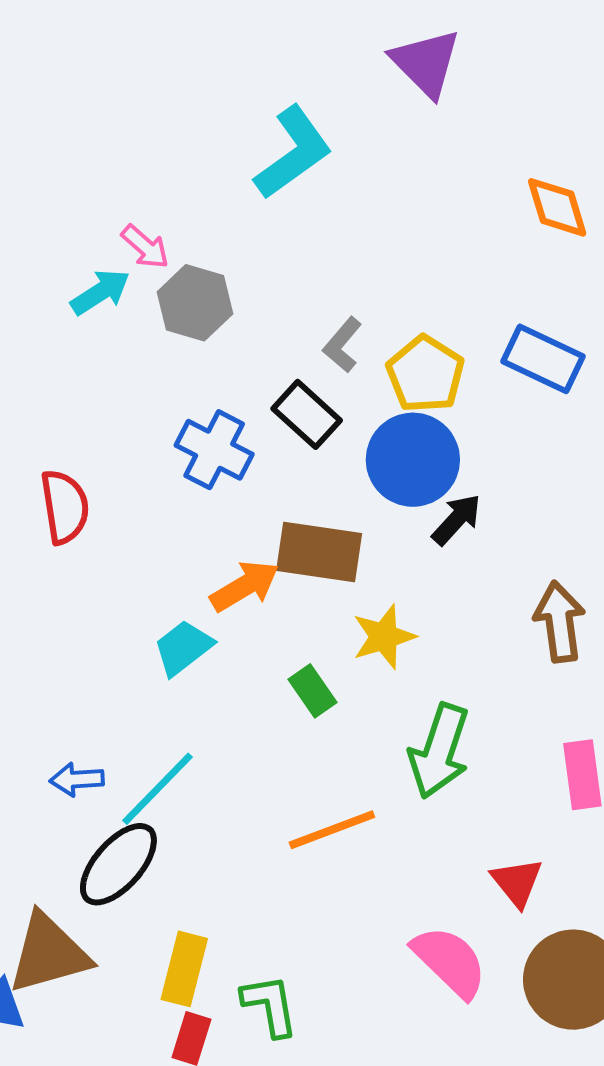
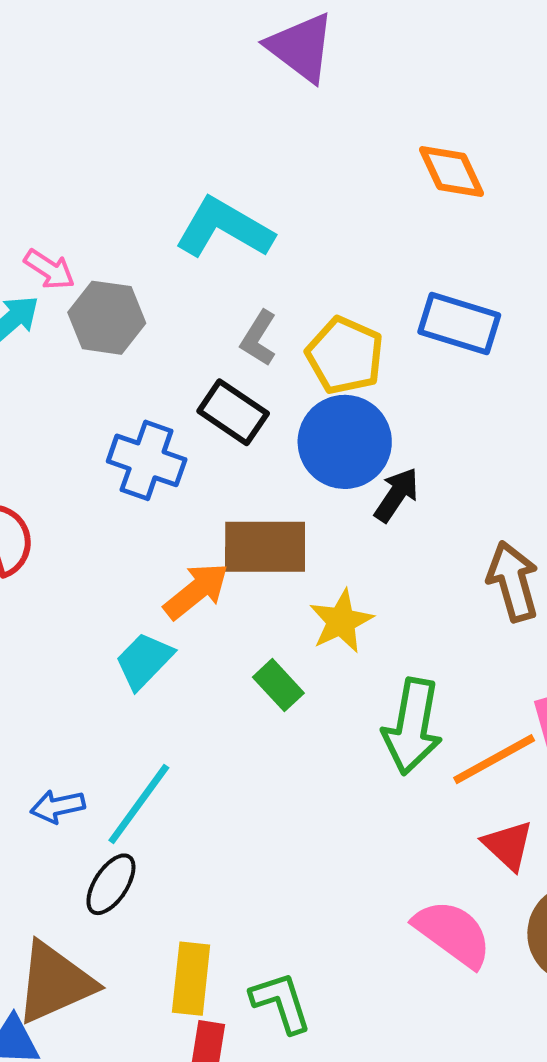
cyan L-shape: (293, 153) -> (224, 228), moved, turned -106
orange line: (332, 830) -> (494, 759), moved
black ellipse: (118, 864) -> (111, 884), size x0.7

